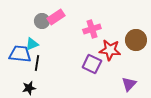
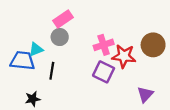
gray circle: (42, 21) -> (60, 37), moved
pink cross: (92, 29) -> (104, 45), moved
black line: (37, 63) -> (52, 71), moved

